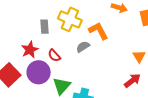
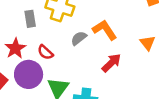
orange L-shape: (98, 31) -> (105, 30), moved
red arrow: (132, 81) -> (111, 63), moved

